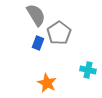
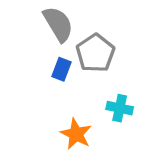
cyan cross: (88, 70) -> (120, 108), moved

